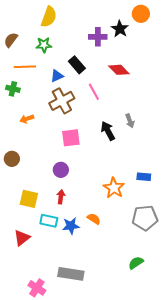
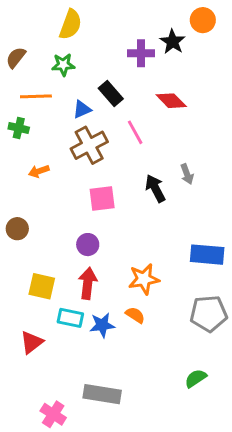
blue rectangle: (144, 177) -> (207, 255), size x1.6
orange star: (114, 188) -> (144, 279), moved, turned 30
red arrow: (61, 197) -> (88, 283), size x1.5

